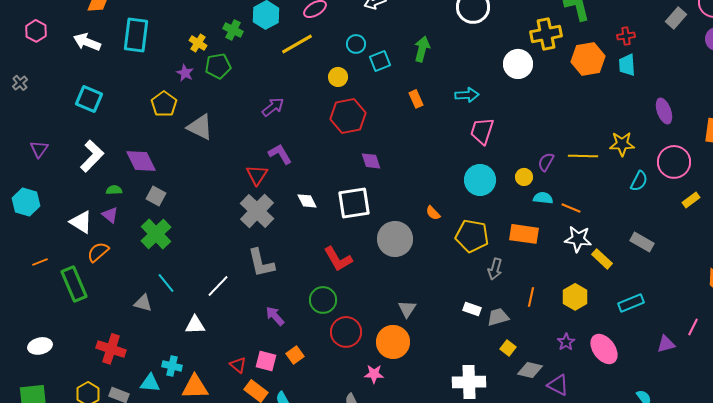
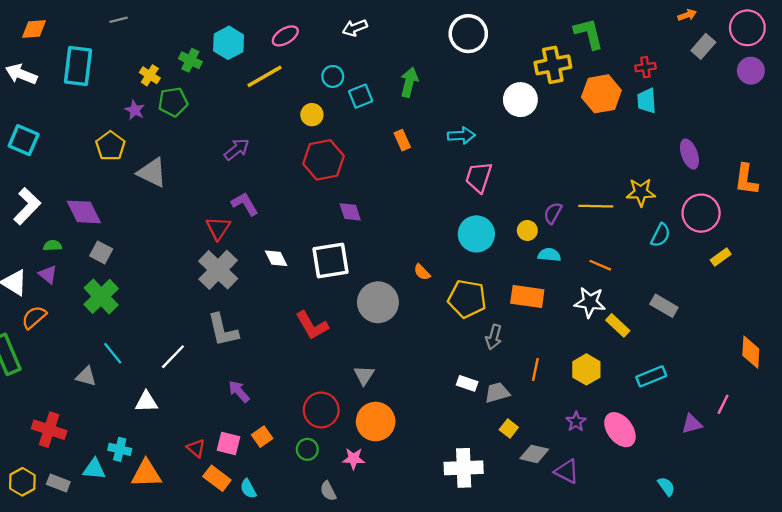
orange line: (571, 208) -> (600, 265), moved
green circle: (323, 300) -> (307, 449), moved, size x0.7
gray triangle: (407, 309) -> (364, 375), moved

